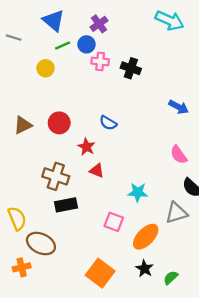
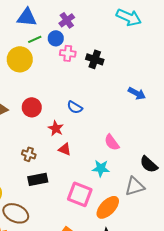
blue triangle: (53, 20) -> (27, 17), turned -35
yellow circle: (46, 68) -> (20, 59), size x1.6
pink semicircle: (179, 155) -> (112, 142), moved
brown cross: (56, 176) -> (29, 154), size x0.6
pink square: (114, 222) -> (80, 194), size x1.4

